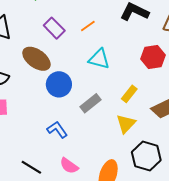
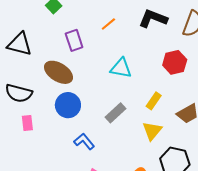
orange line: (88, 26) -> (108, 24), moved
purple rectangle: (54, 28) -> (74, 40), turned 30
blue circle: (59, 84) -> (68, 105), moved

